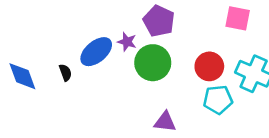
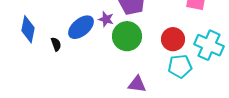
blue diamond: (22, 76) -> (28, 29), moved, turned 32

